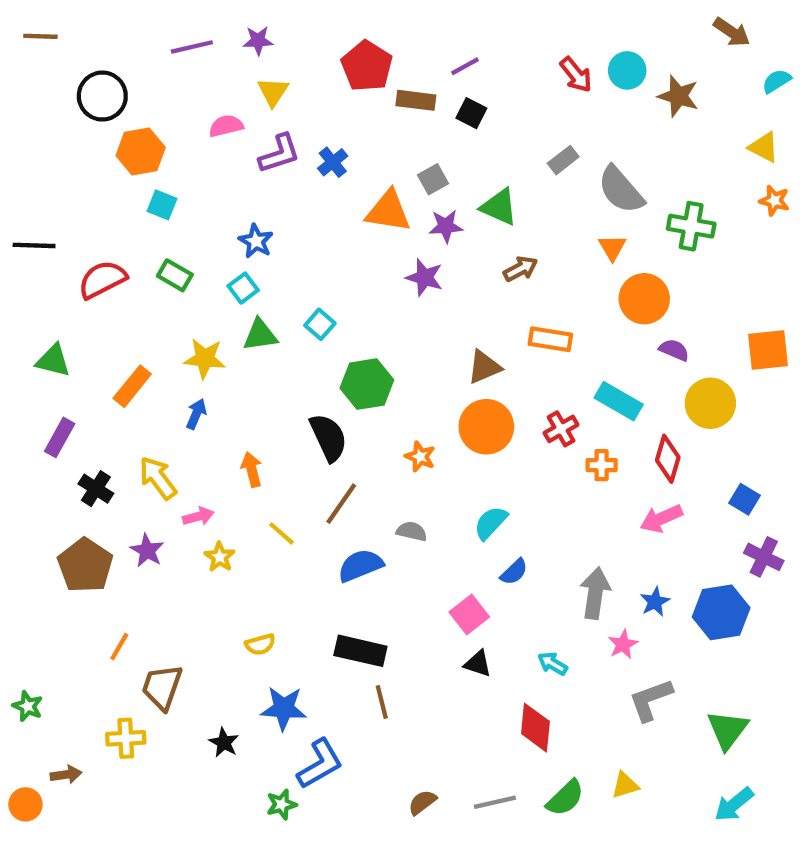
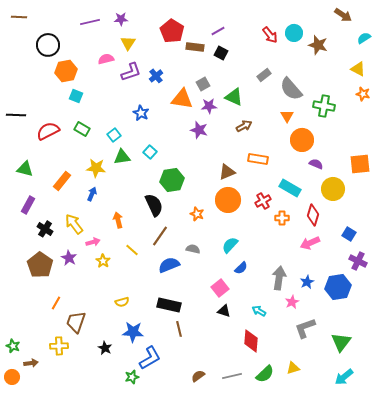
blue star: (256, 241) -> (141, 113), moved
green star: (28, 706) -> (13, 346), moved

